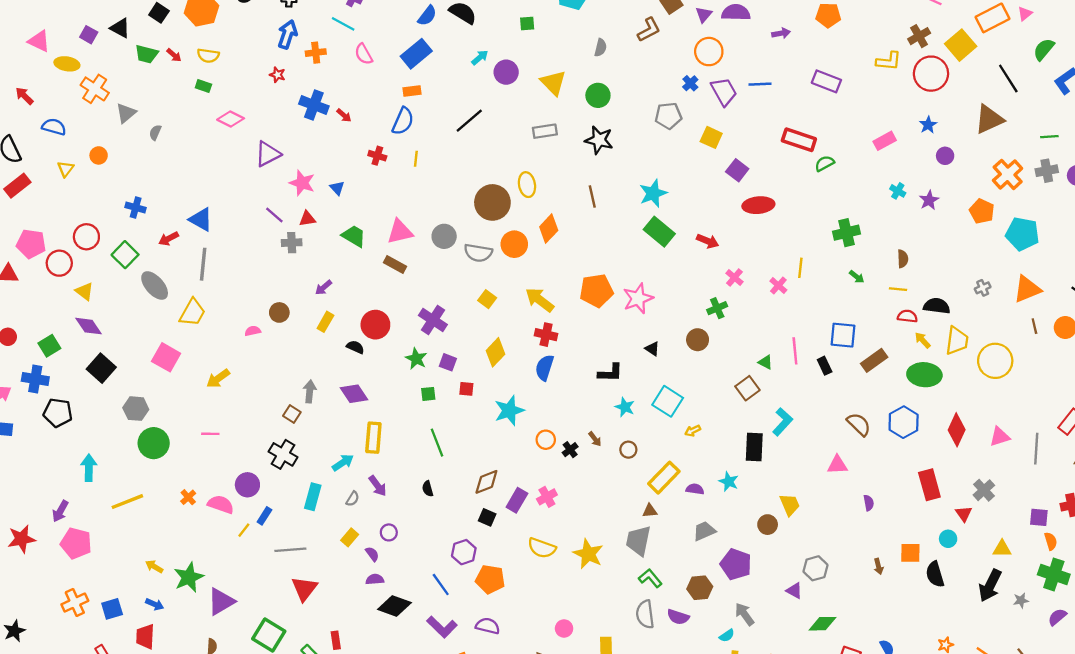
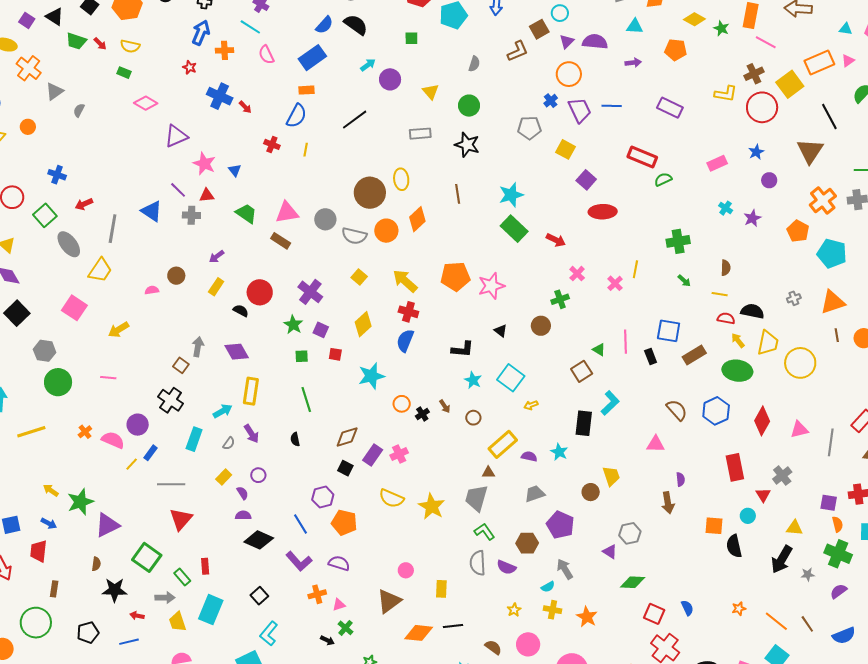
yellow triangle: (553, 83) -> (431, 92), size x0.7
brown triangle: (989, 119) -> (810, 151), turned -36
blue triangle: (201, 219) -> (152, 211), moved
brown arrow: (878, 566) -> (668, 503), moved, size x1.5

